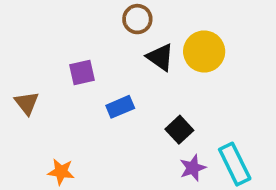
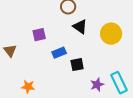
yellow circle: (204, 52) -> (111, 34), moved
black square: (179, 130) -> (77, 65), moved, turned 32

